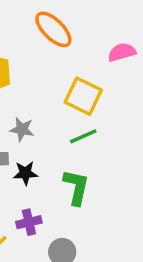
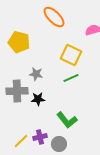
green L-shape: (76, 187) -> (67, 120), moved, turned 130
purple cross: (29, 222) -> (40, 137), moved

